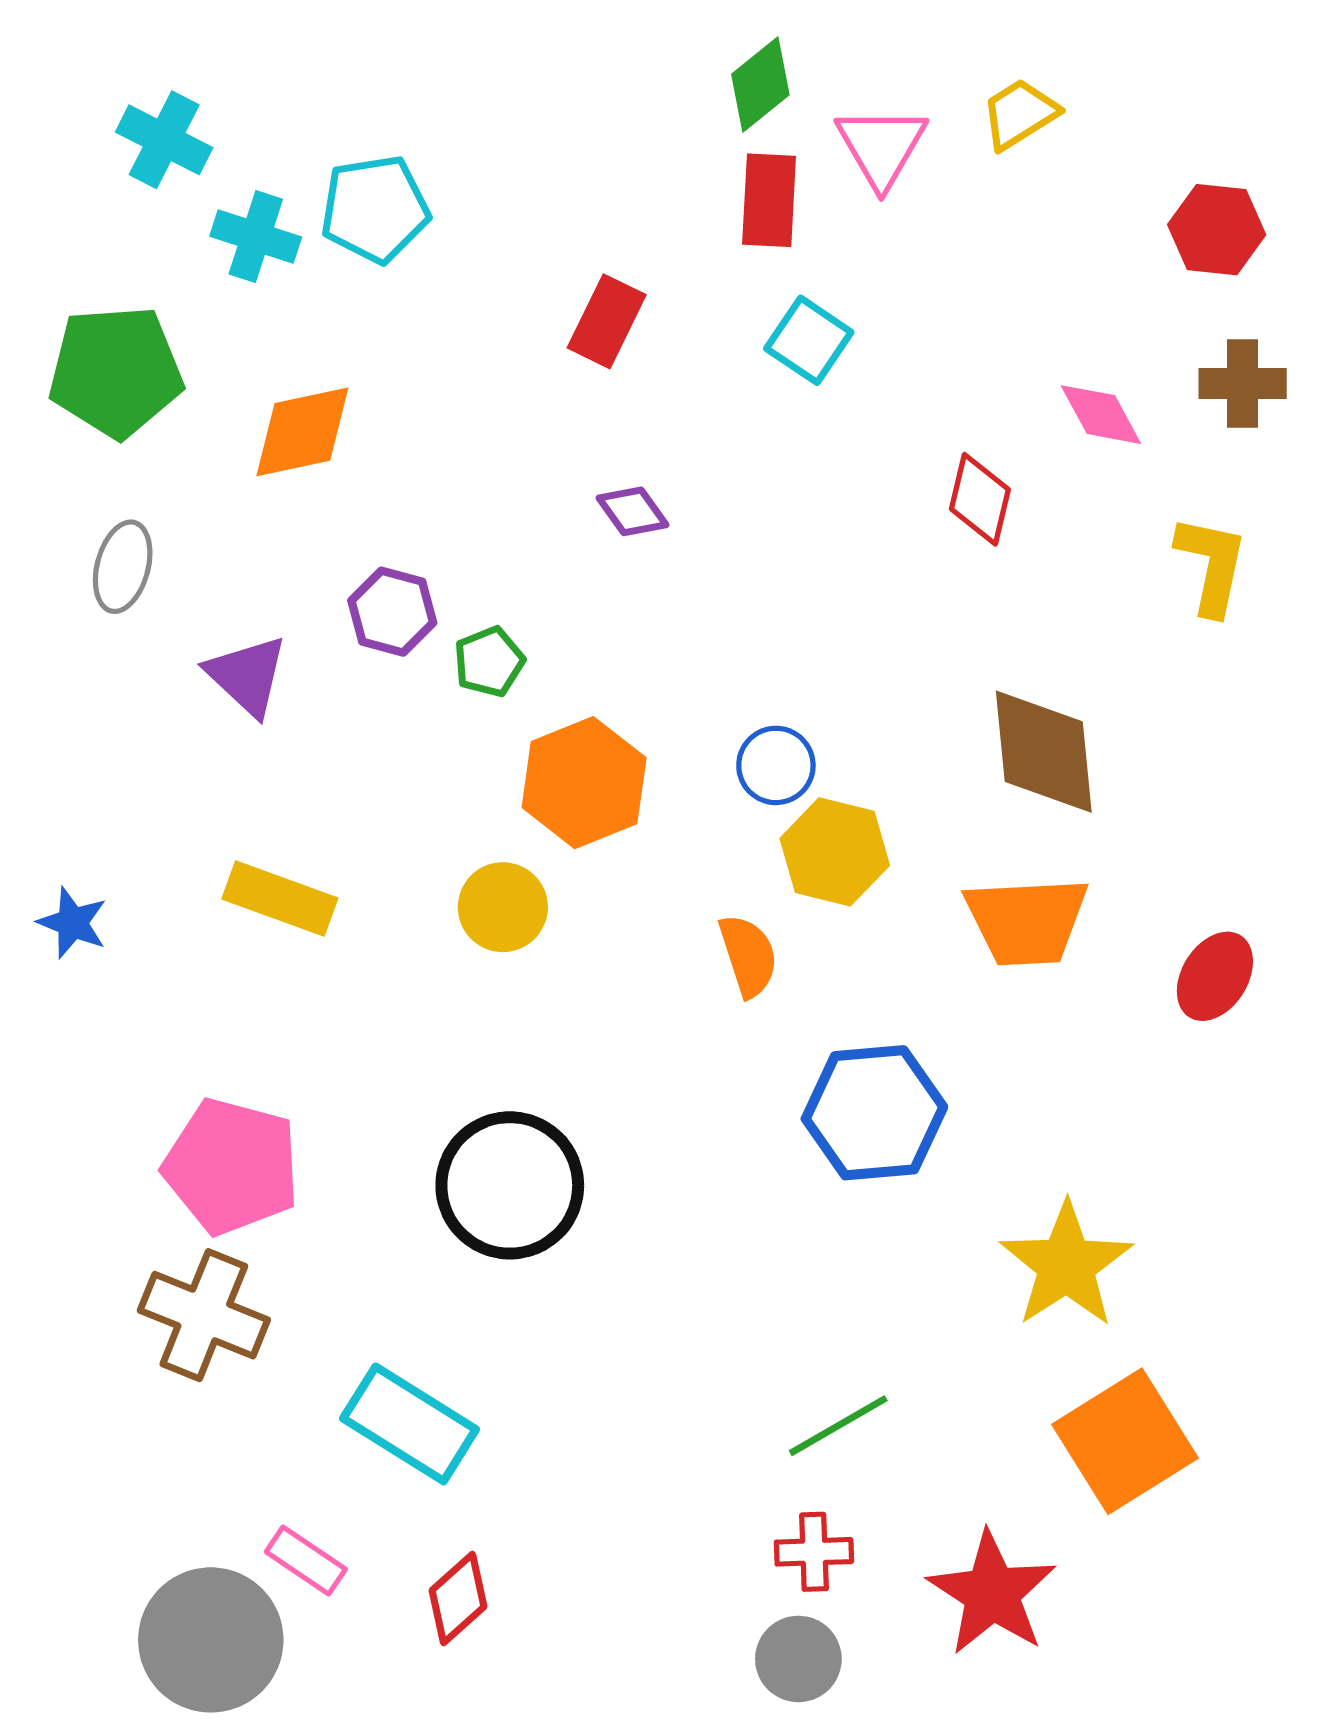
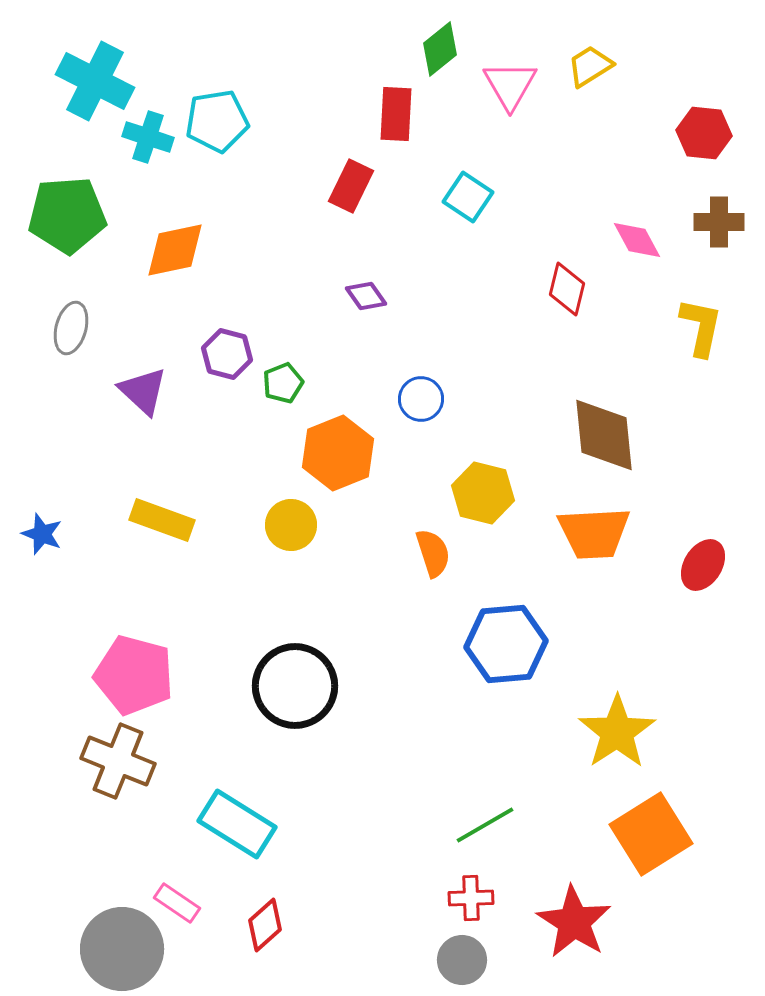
cyan cross: (164, 140) -> (95, 81), size x1.4
red rectangle: (769, 200) -> (396, 114), moved
blue circle: (776, 765) -> (421, 399), moved

